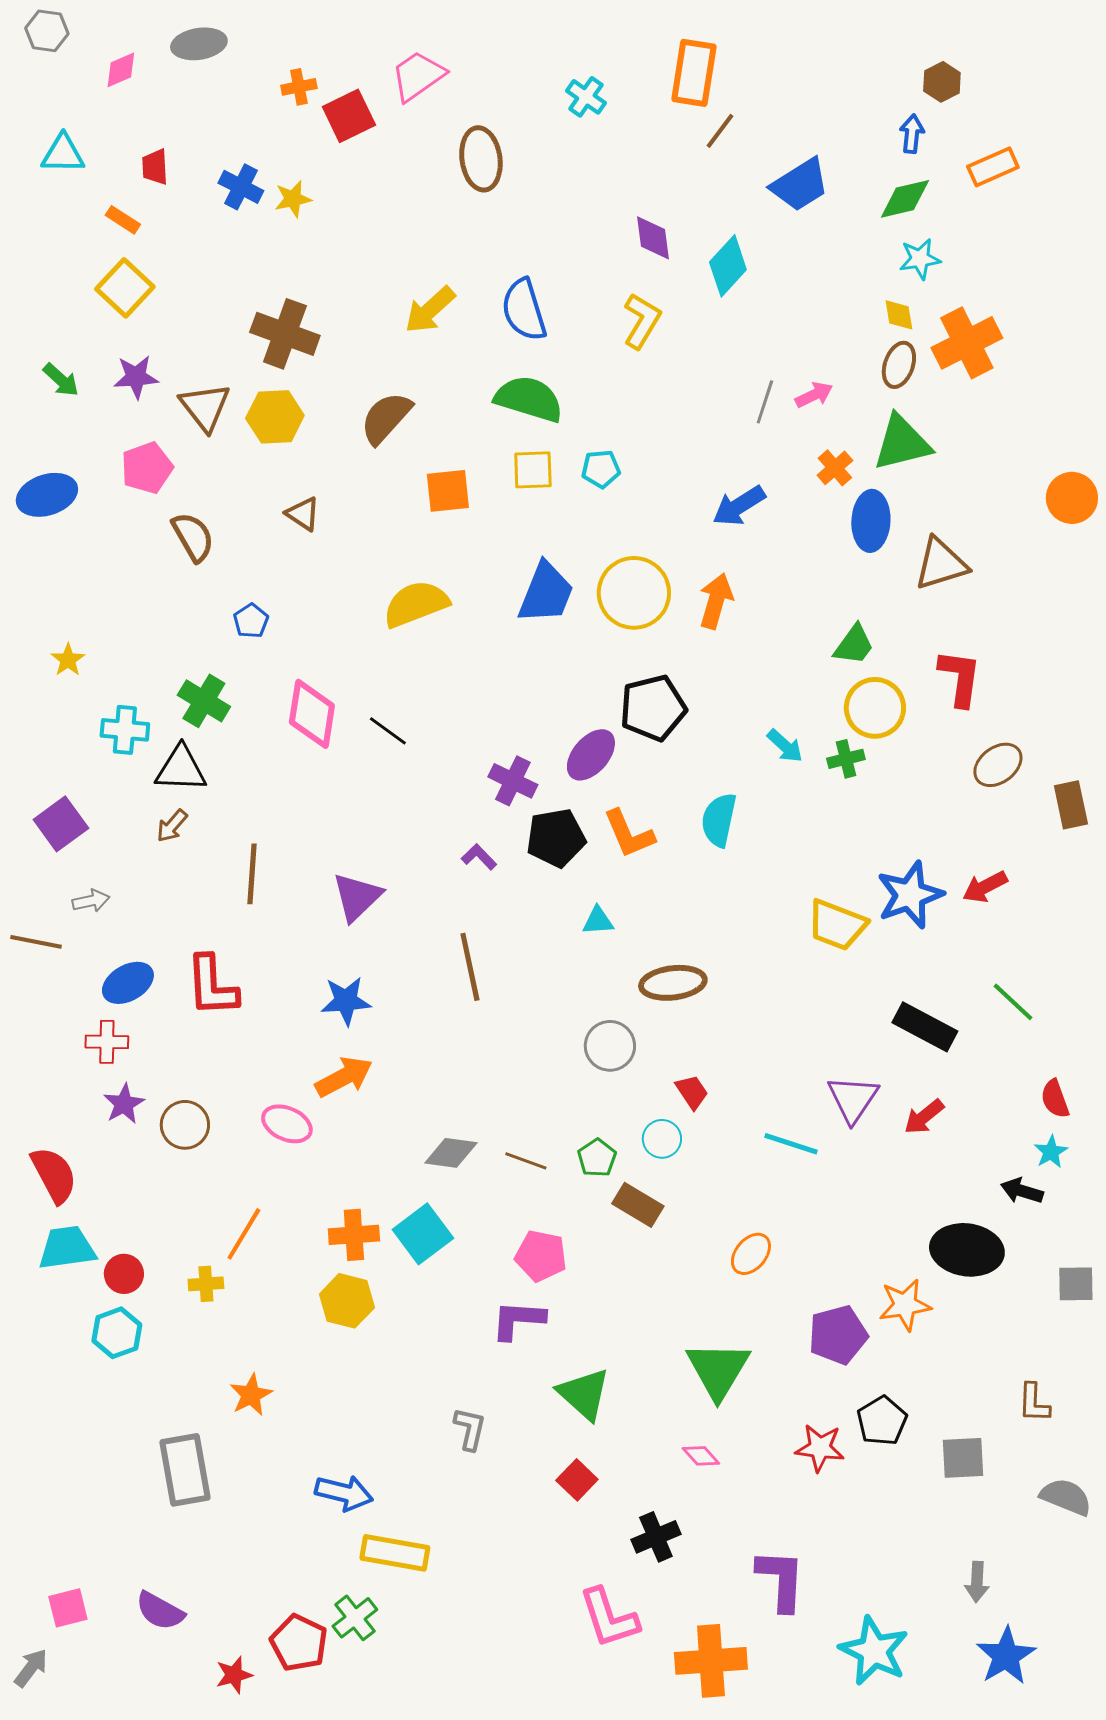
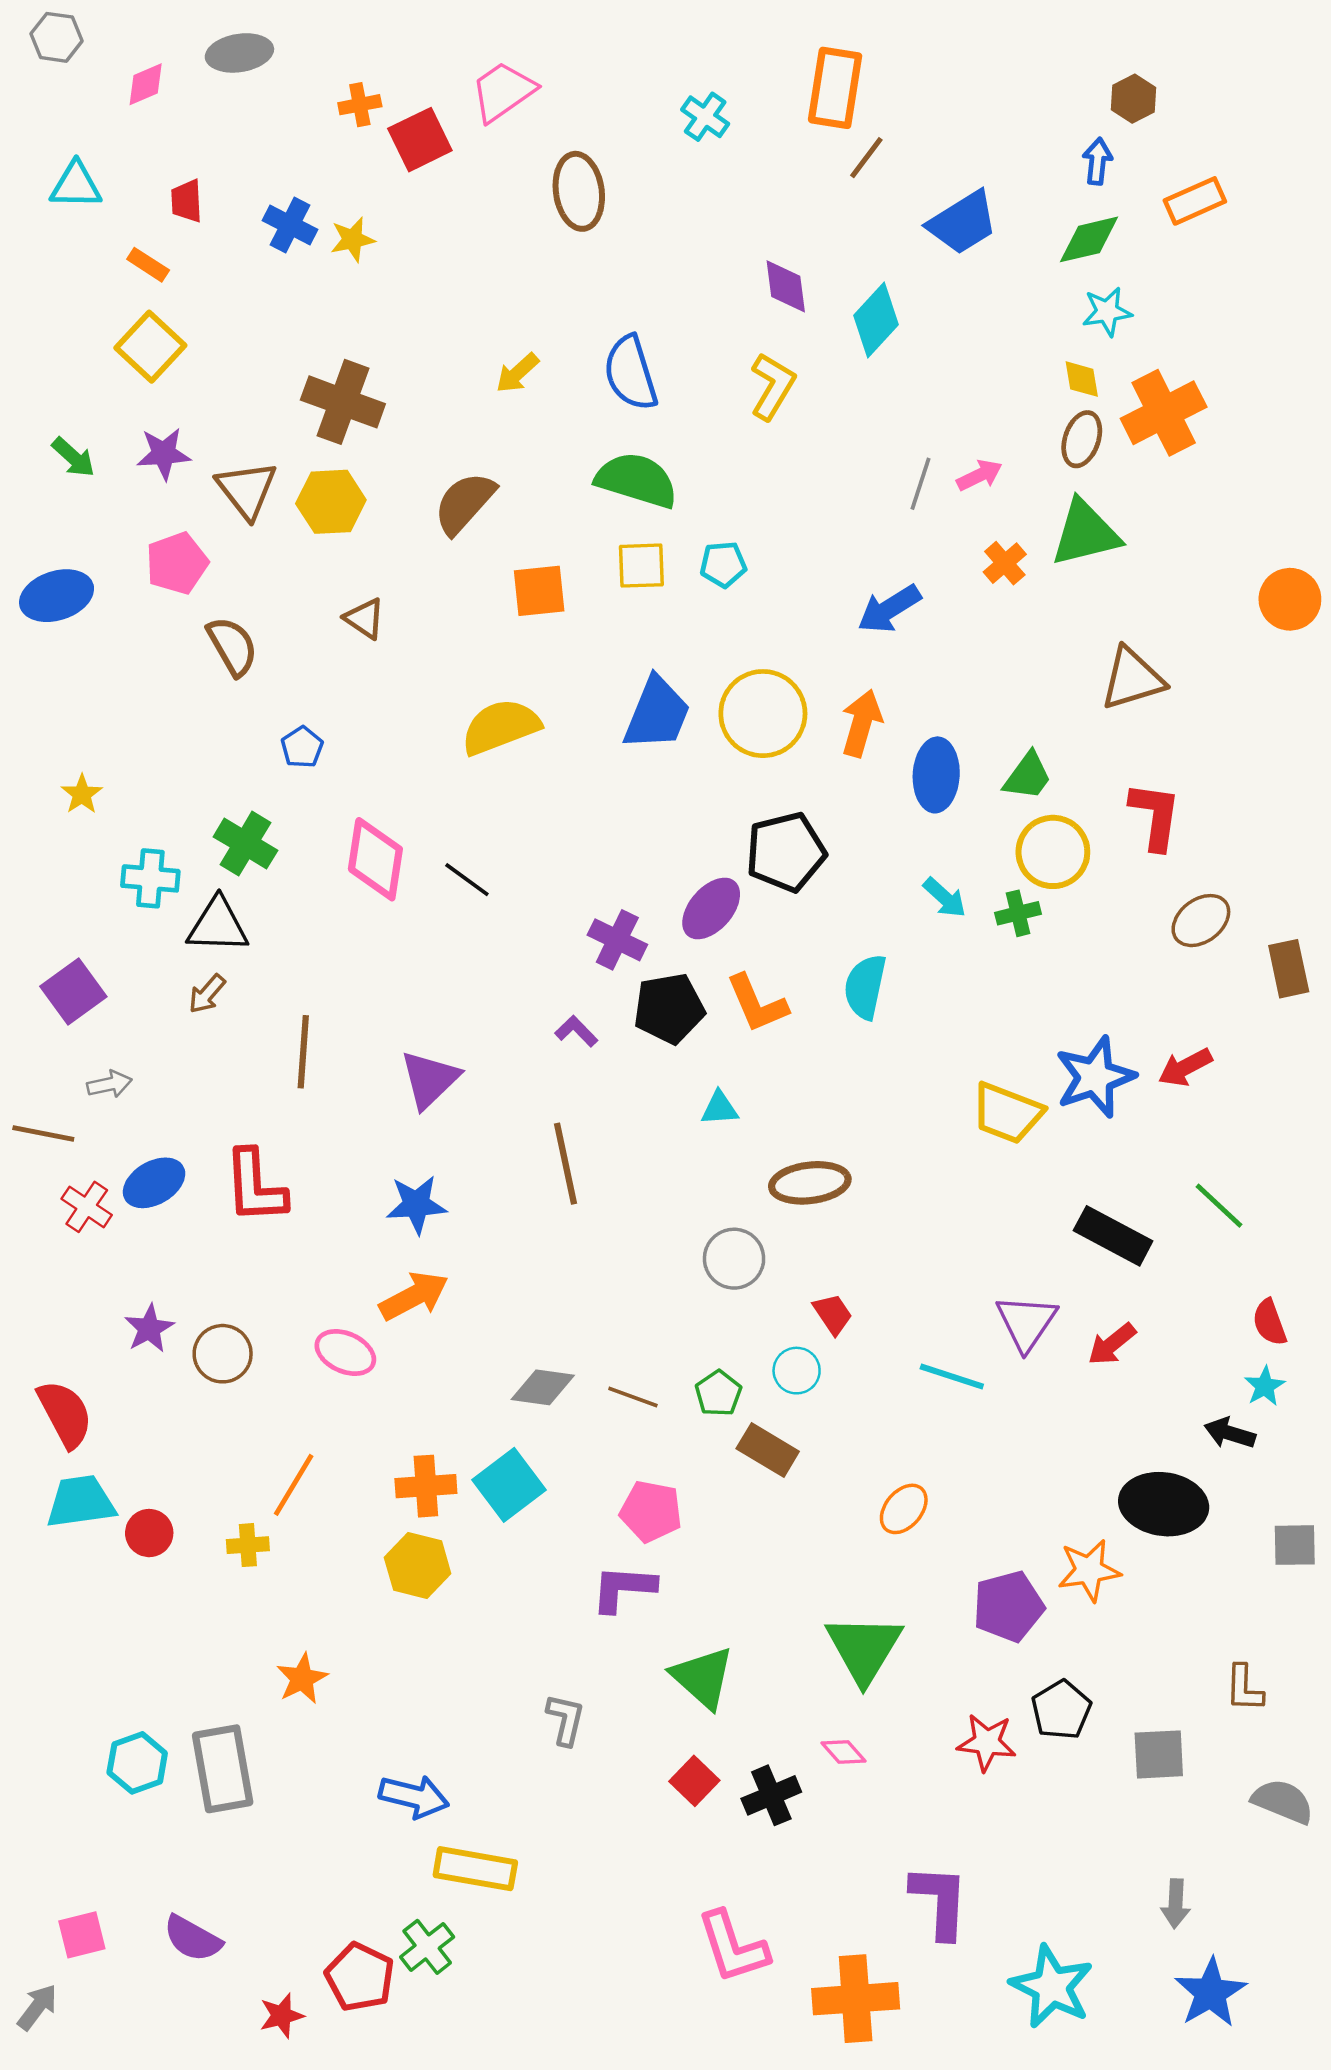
yellow arrow: (430, 310) -> (517, 373), size x0.7
blue ellipse: (871, 521) -> (936, 775), moved
red cross: (107, 1042) -> (87, 1207), moved, turned 33
cyan hexagon: (117, 1333) -> (137, 1763), moved
black cross: (656, 1537) -> (771, 1795), moved

